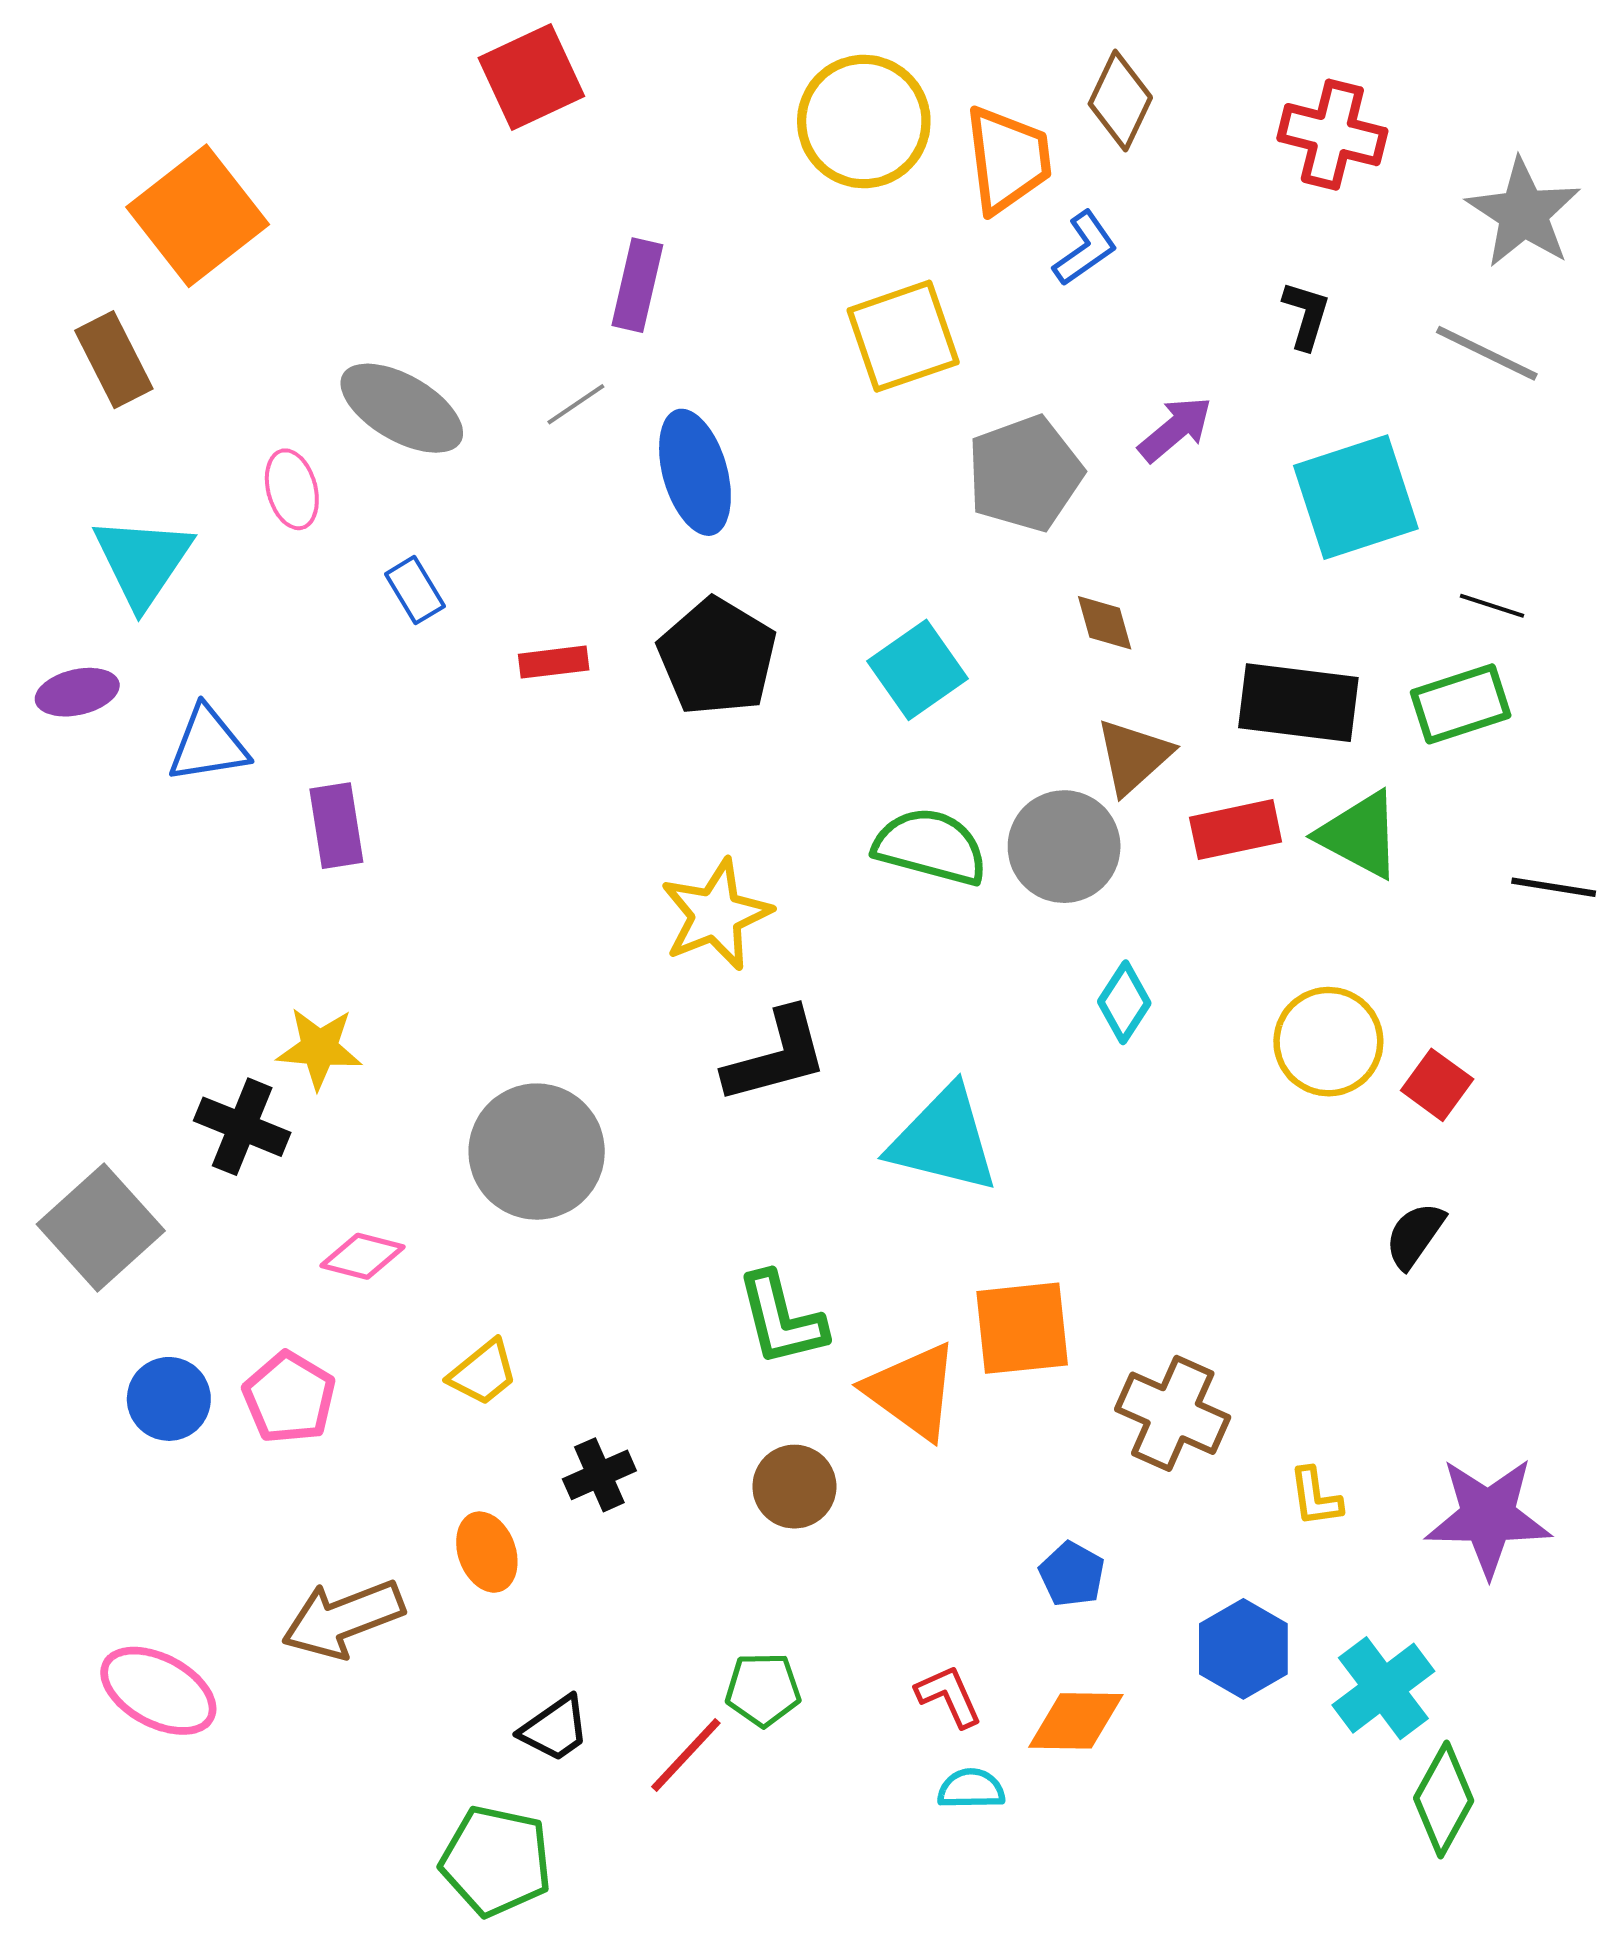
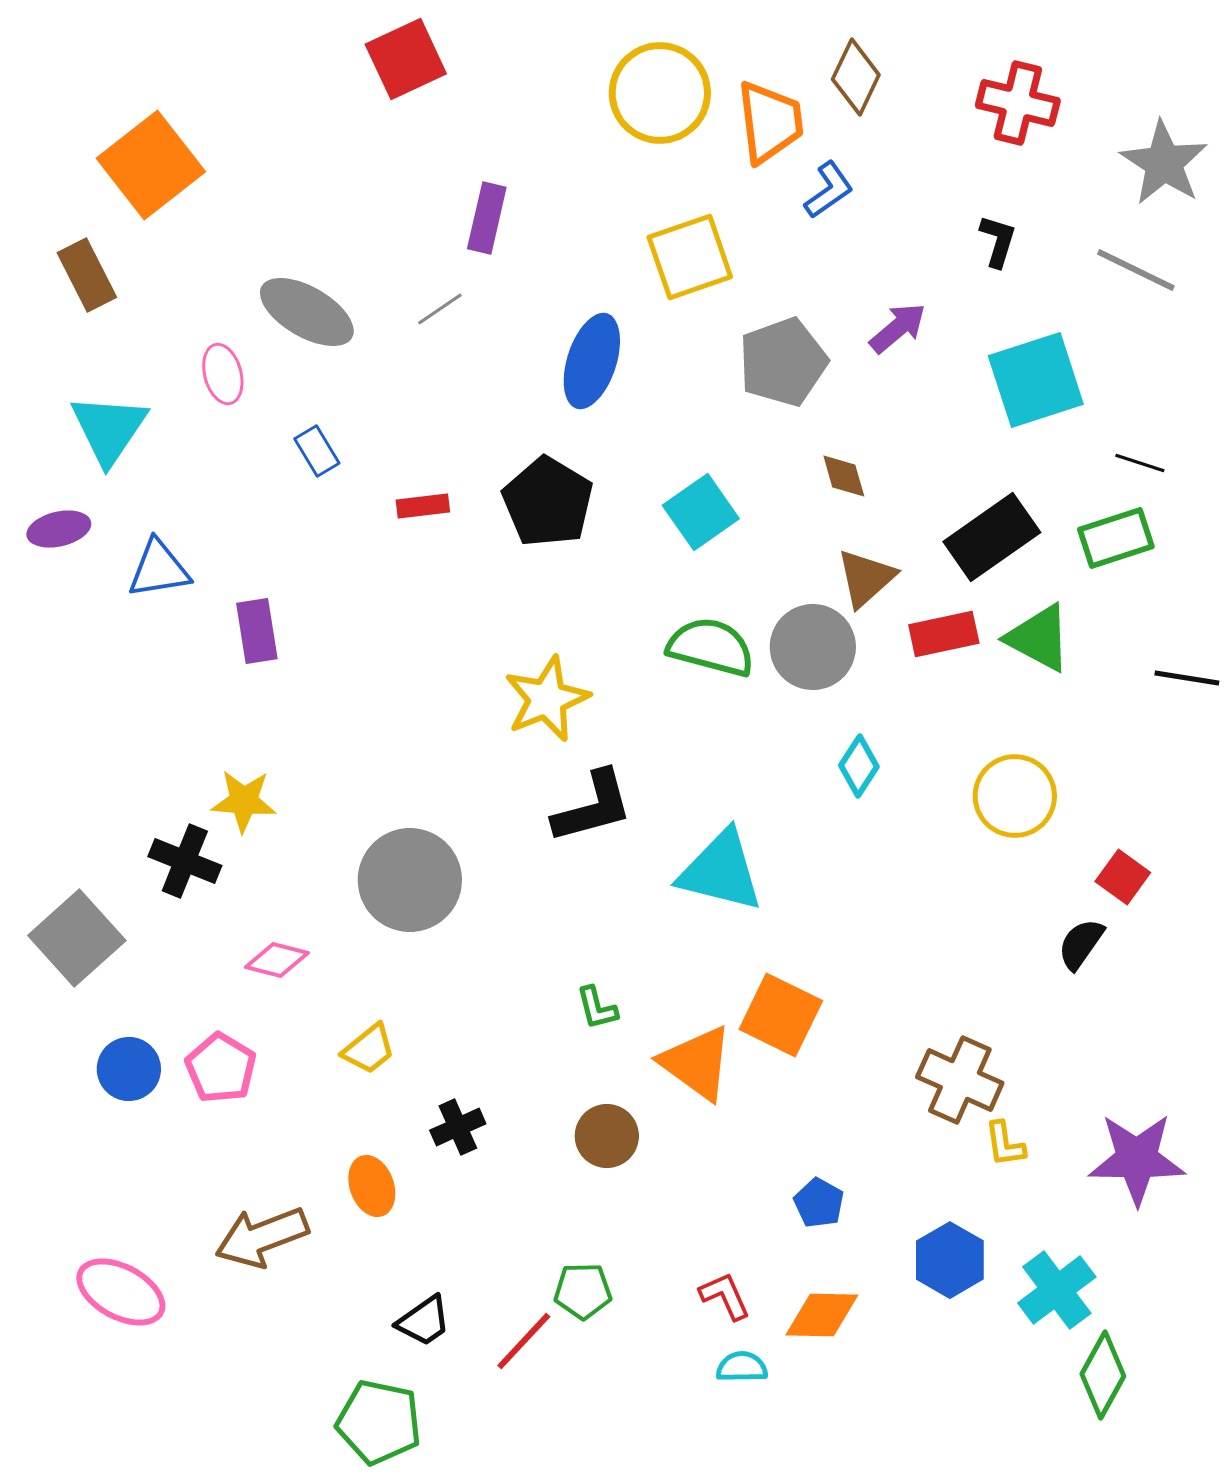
blue ellipse: (695, 472) -> (592, 361), moved, turned 34
black rectangle: (1298, 703) -> (992, 537), turned -42
red square: (1437, 1085) -> (1123, 877), moved
green L-shape: (781, 1319) -> (597, 1008), size x0.6
orange square: (1022, 1328) -> (781, 1015), turned 32
brown cross: (1173, 1413) -> (960, 1080), moved

